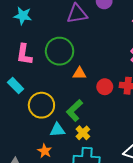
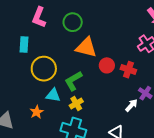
green circle: (60, 51) -> (73, 22), size x0.7
orange triangle: (79, 73) -> (86, 47), size x1.6
cyan rectangle: (16, 86) -> (24, 45), turned 35

